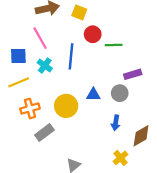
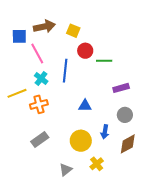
blue square: (18, 56) -> (19, 36), moved
gray circle: (120, 93) -> (125, 115), moved
yellow circle: (66, 106) -> (81, 141), moved
orange cross: (30, 109) -> (39, 104), moved
yellow cross: (121, 158) -> (97, 164), moved

